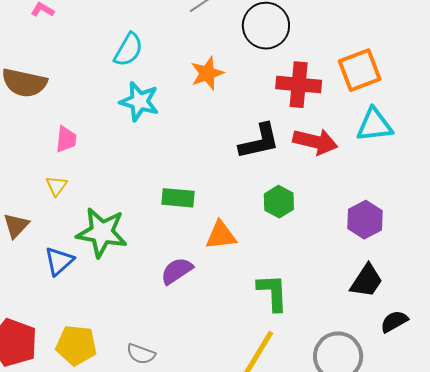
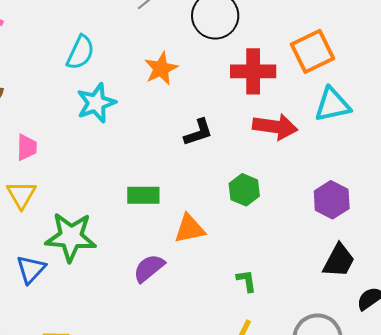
cyan star: (139, 101) -> (96, 103), turned -30
black L-shape: (259, 141) -> (198, 132), moved, size x0.7
yellow triangle: (56, 186) -> (21, 195), size x1.4
green L-shape: (273, 292) -> (246, 281), size x0.6

